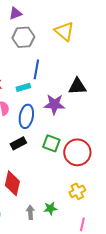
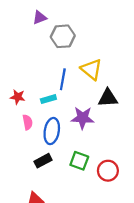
yellow triangle: (64, 31) -> (91, 69), moved
gray hexagon: (23, 37) -> (63, 36), moved
red circle: (77, 152) -> (108, 171), size x0.7

